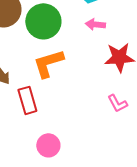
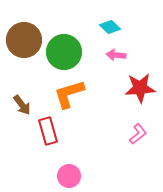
pink L-shape: (117, 103) -> (138, 134), turned -100

